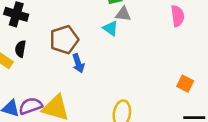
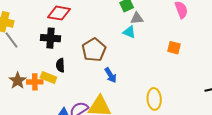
blue arrow: (78, 63) -> (111, 75), moved
orange square: (185, 84) -> (174, 48), moved

